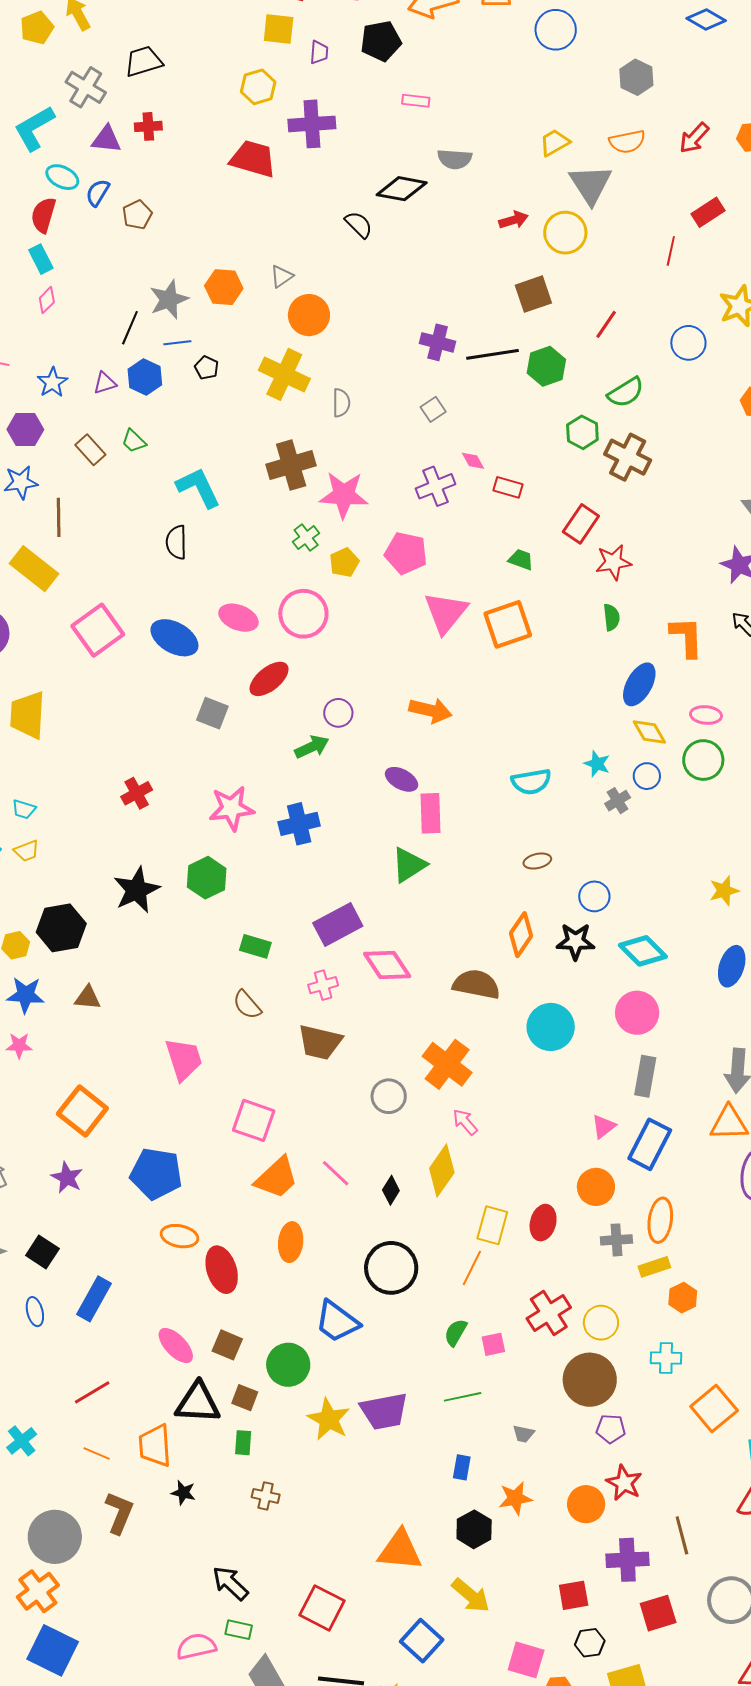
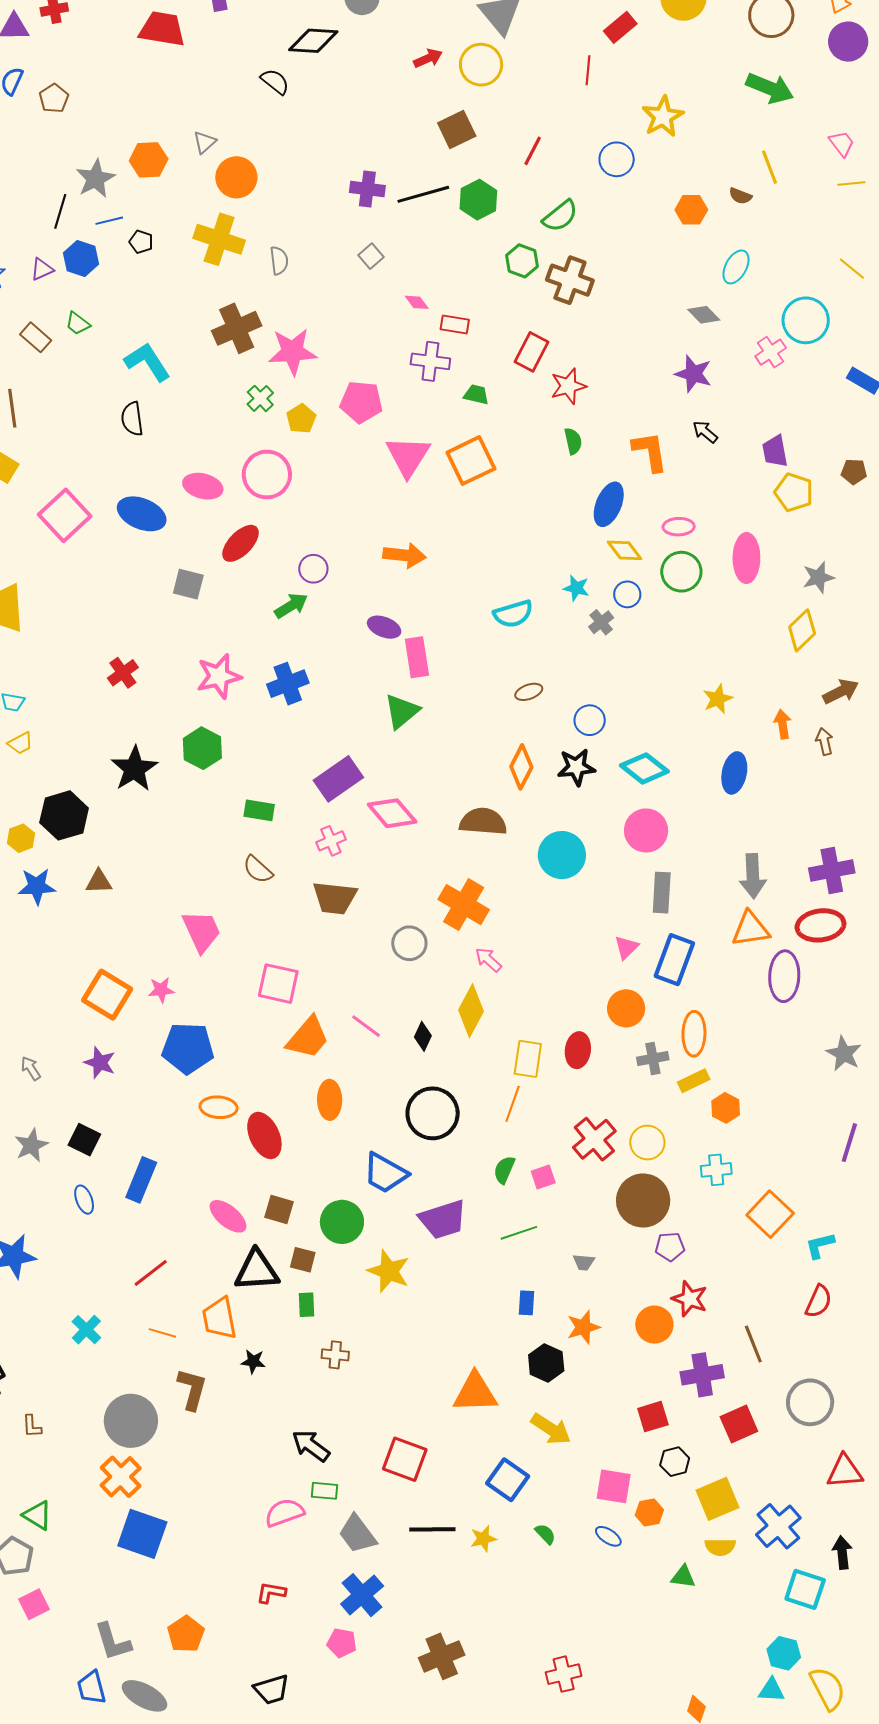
purple cross: (435, 486) -> (430, 361), moved, turned 36
pink star: (19, 1046) -> (161, 990), moved
purple trapezoid: (384, 1411) -> (443, 1219), moved

